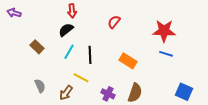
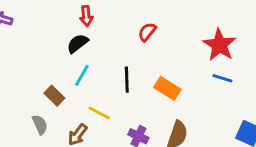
red star: (164, 31) -> (220, 45), turned 30
brown rectangle: (37, 47) -> (54, 96), moved
black line: (90, 55) -> (127, 80), moved

